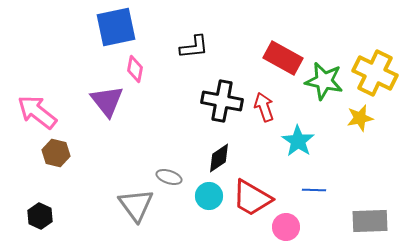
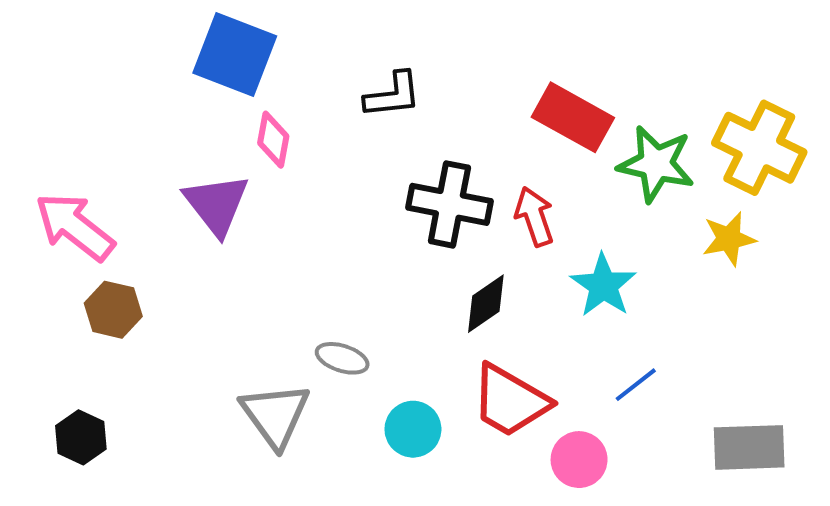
blue square: (116, 27) -> (235, 55), turned 33
black diamond: (219, 158) -> (486, 304), moved
blue line: (314, 190) -> (636, 385), turned -40
cyan circle: (209, 196) -> (413, 429), moved

